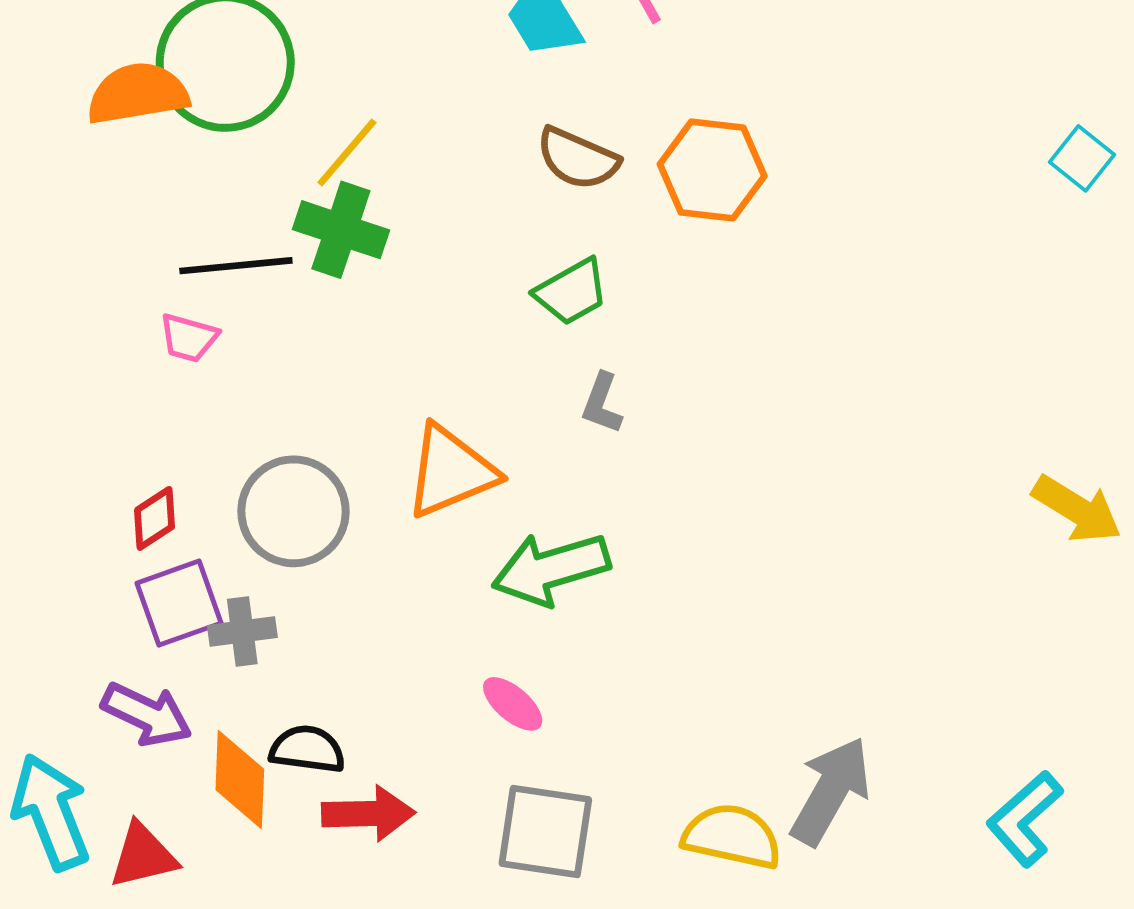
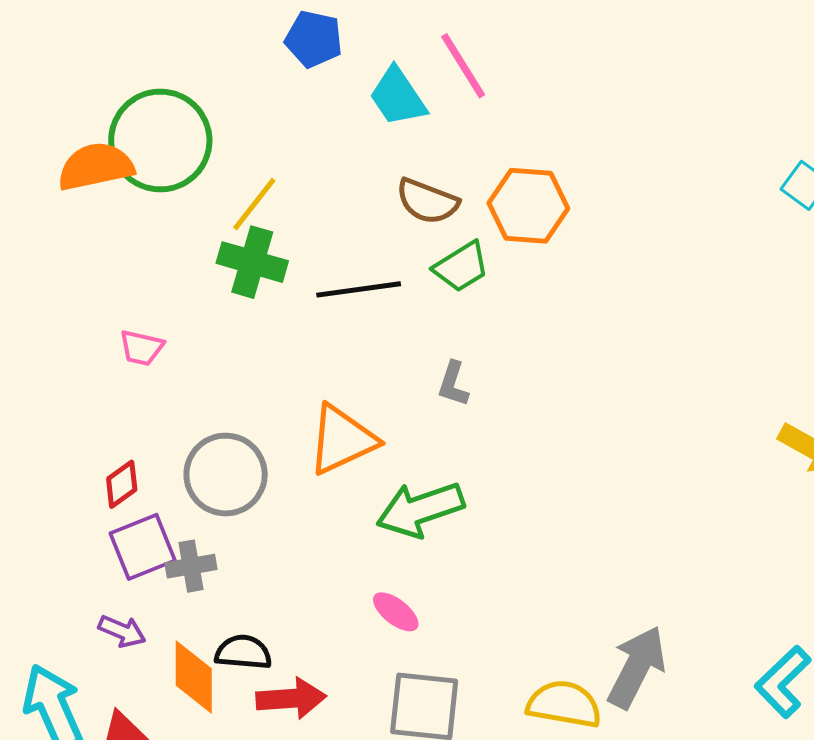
black line: (236, 266) -> (359, 289), moved
green trapezoid: (571, 292) -> (461, 267), moved
purple arrow: (147, 714) -> (122, 631), size x0.7

